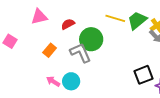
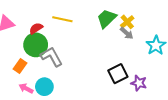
yellow line: (115, 18) -> (62, 19), moved
green circle: (91, 39) -> (36, 45), moved
orange rectangle: (50, 50) -> (20, 66), moved

